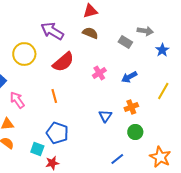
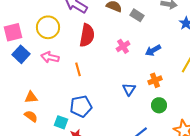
gray rectangle: (125, 42) -> (137, 15), moved
red semicircle: (63, 62) -> (87, 35), turned -40
pink arrow: (17, 100) -> (50, 57), moved, turned -42
blue pentagon: (57, 133) -> (81, 106), turned -30

